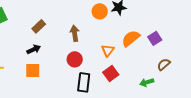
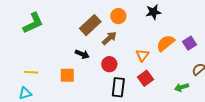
orange circle: (100, 11) -> (118, 16), moved
brown rectangle: (39, 26) -> (90, 25), moved, size x1.5
brown arrow: (75, 33) -> (109, 38), turned 56
black arrow: (34, 49) -> (82, 54), moved, turned 48

